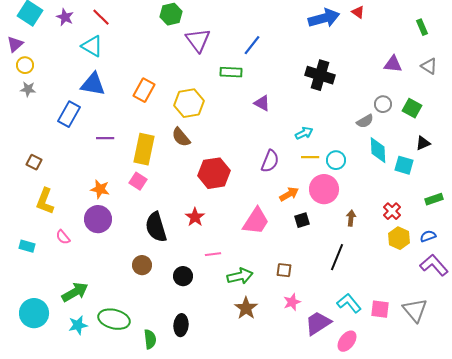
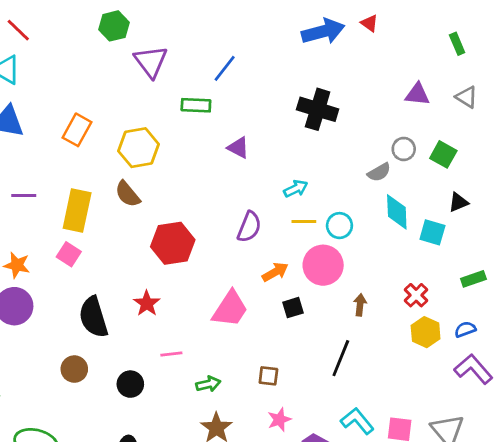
green arrow: (240, 276) -> (208, 384), size x0.7

